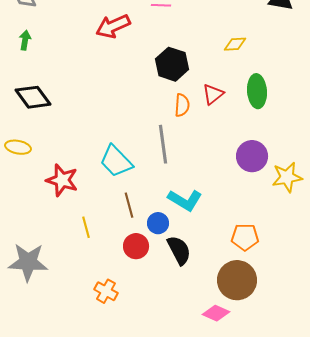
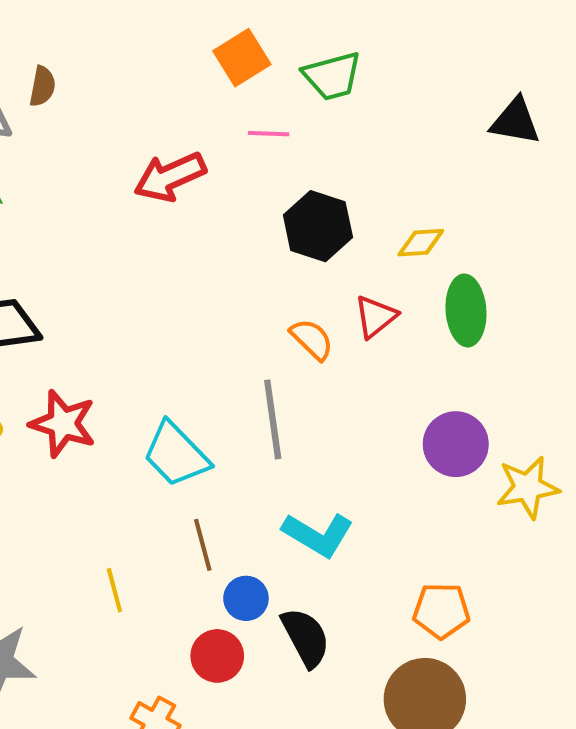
yellow diamond: (235, 44) -> (421, 243), moved
black hexagon: (172, 64) -> (318, 226), moved
orange semicircle: (182, 105) -> (312, 339), turned -50
red star: (62, 180) -> (63, 424), moved
blue circle: (158, 223) -> (246, 598), moved
red circle: (136, 246) -> (217, 656), moved

